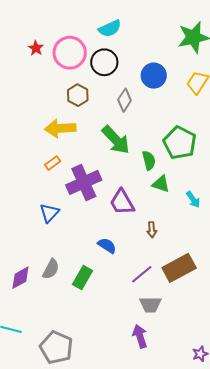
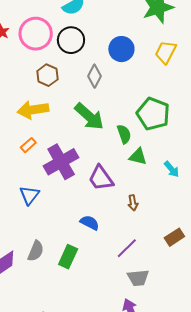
brown rectangle: (179, 268) -> (174, 237), moved, size x0.6

